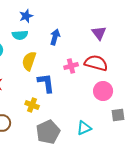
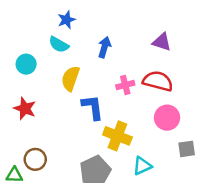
purple triangle: (99, 33) -> (162, 42), turned -35
cyan semicircle: (20, 35) -> (59, 45), turned 35
yellow cross: (32, 105) -> (117, 136), moved, size x1.5

